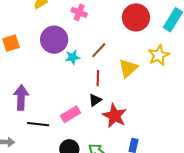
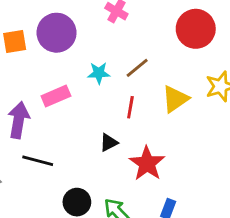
purple circle: (54, 40) -> (57, 33), moved
black triangle: (95, 100) -> (109, 143), moved
pink rectangle: (71, 114) -> (56, 96), moved

